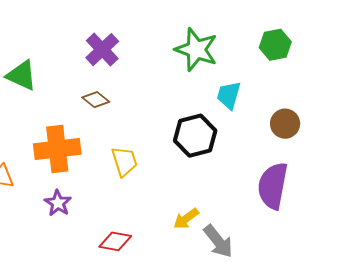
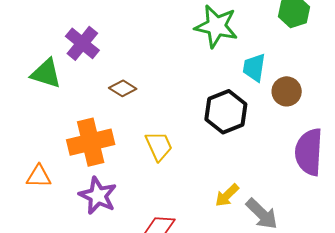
purple cross: (102, 50) -> (82, 43), moved
brown circle: (285, 124) -> (287, 91), moved
purple star: (58, 203) -> (98, 196), size x1.4

